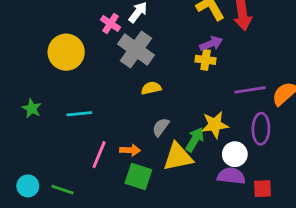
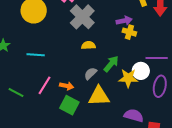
purple arrow: (211, 44) -> (124, 21), moved
green arrow: (195, 140) -> (111, 64), moved
white circle: (235, 154) -> (141, 71), moved
green line: (63, 190) -> (16, 92), moved

